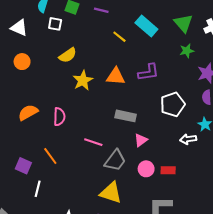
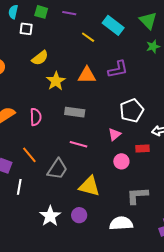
white pentagon: (173, 104) -> (132, 110), moved
gray rectangle: (126, 116) -> (75, 112), moved
pink line: (93, 142) -> (79, 144), moved
gray trapezoid: (115, 160) -> (57, 169), moved
red rectangle: (168, 170) -> (143, 148), moved

